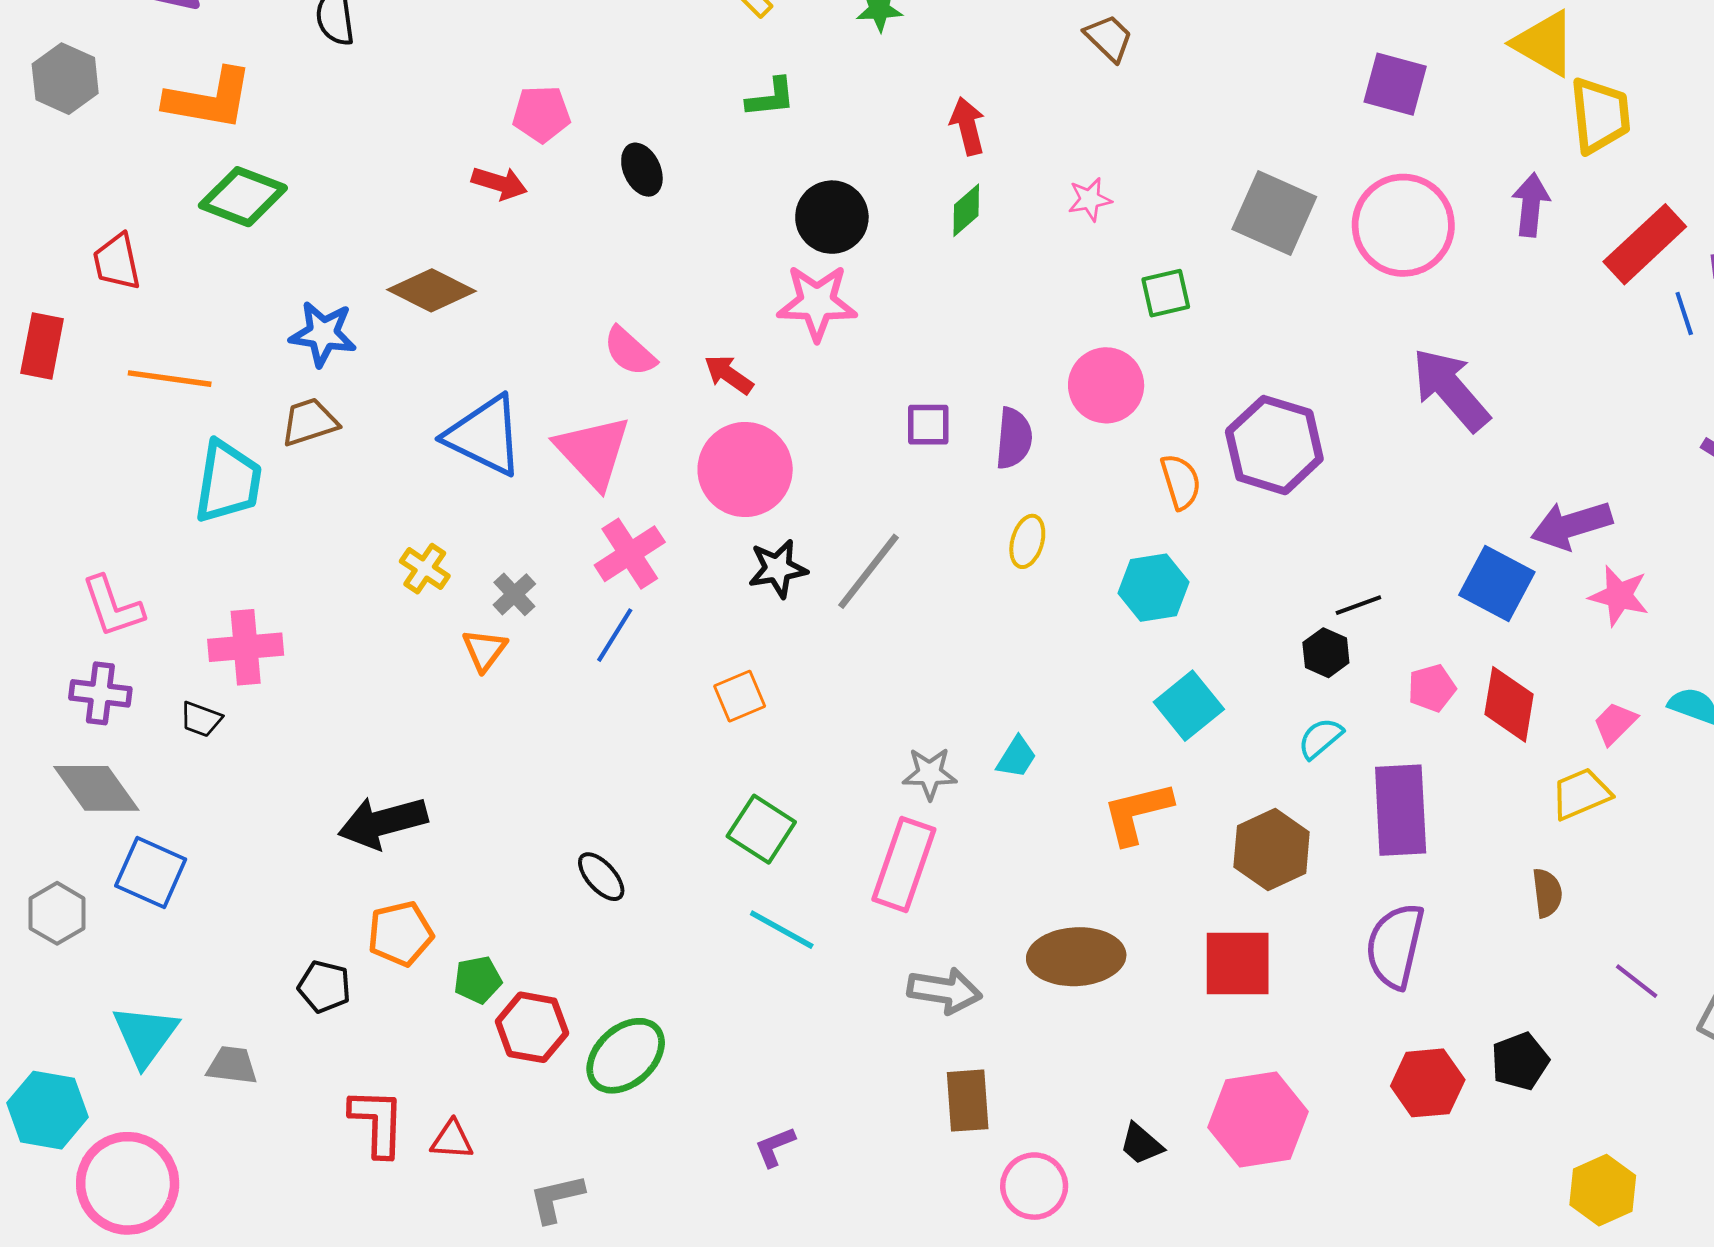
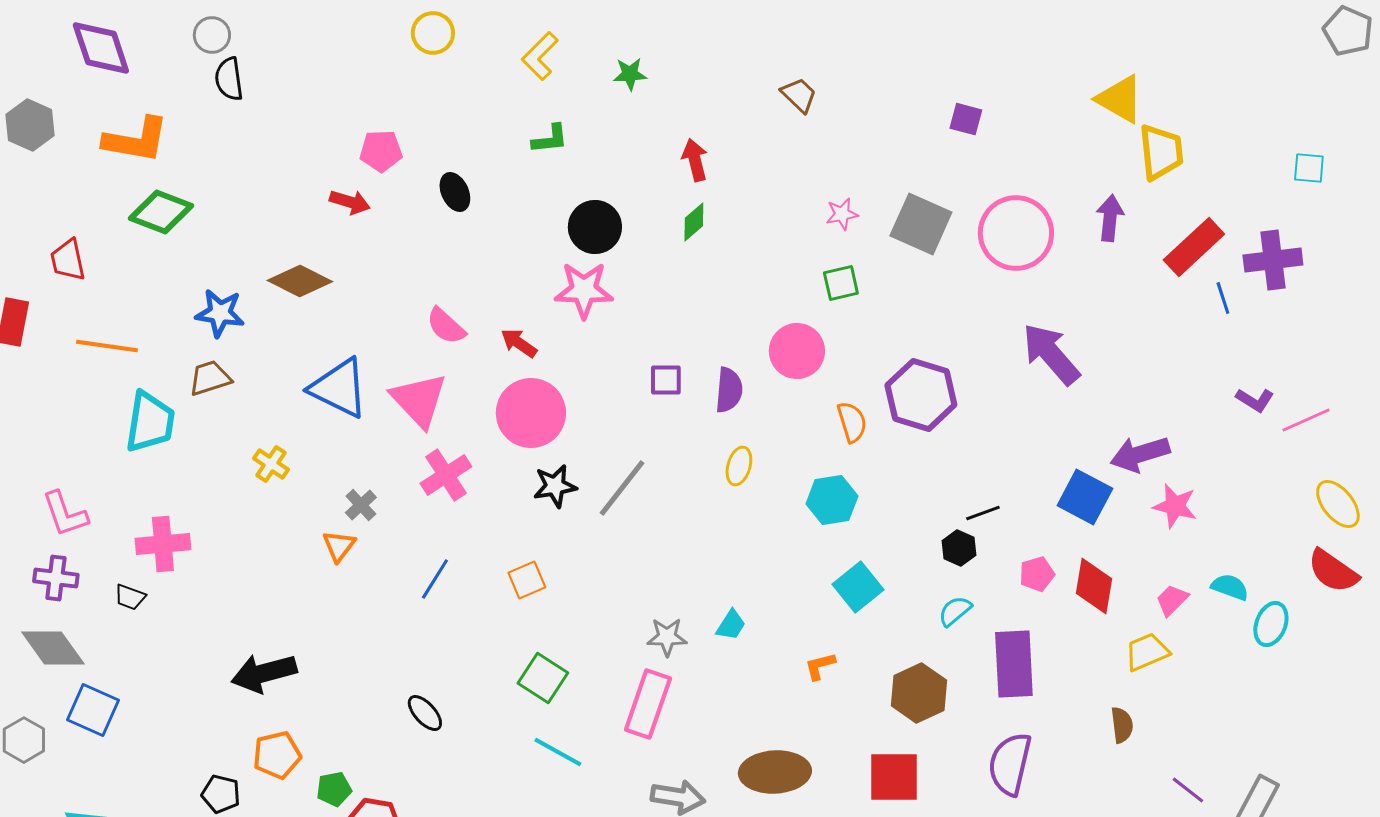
purple square: (1395, 84) -> (966, 119), moved, size x0.7
pink star: (1090, 199) -> (842, 214), moved
yellow cross: (425, 569) -> (271, 464), moved
blue line: (615, 635) -> (435, 579), moved
orange L-shape: (1137, 813) -> (820, 666), size x0.6

